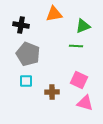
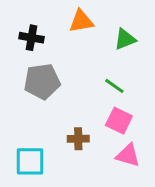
green line: (76, 46) -> (114, 86), moved, turned 32
gray pentagon: (28, 54) -> (42, 81), turned -30
cyan square: (26, 81) -> (30, 161), moved, size x1.5

